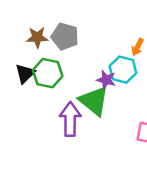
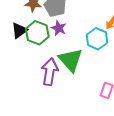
purple star: (106, 80) -> (59, 28), moved

